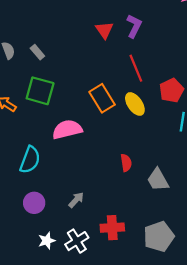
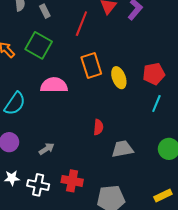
red line: (136, 68) -> (81, 24), moved, turned 30
gray trapezoid: (158, 180) -> (122, 149), turned 95
white cross: (77, 241) -> (38, 185), turned 30

